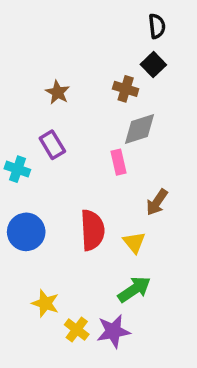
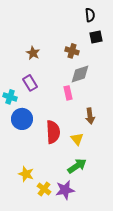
black square: (153, 65) -> (96, 37), moved, turned 32
brown arrow: (157, 202) -> (90, 116), turned -42
blue circle: (26, 232) -> (22, 119), moved

